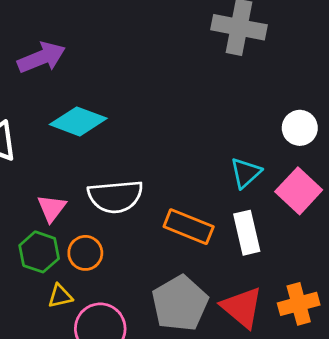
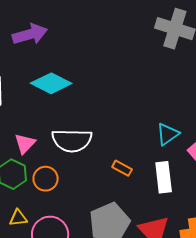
orange rectangle: (189, 227) -> (122, 168), size x0.6
yellow triangle: (60, 296) -> (18, 218), moved

